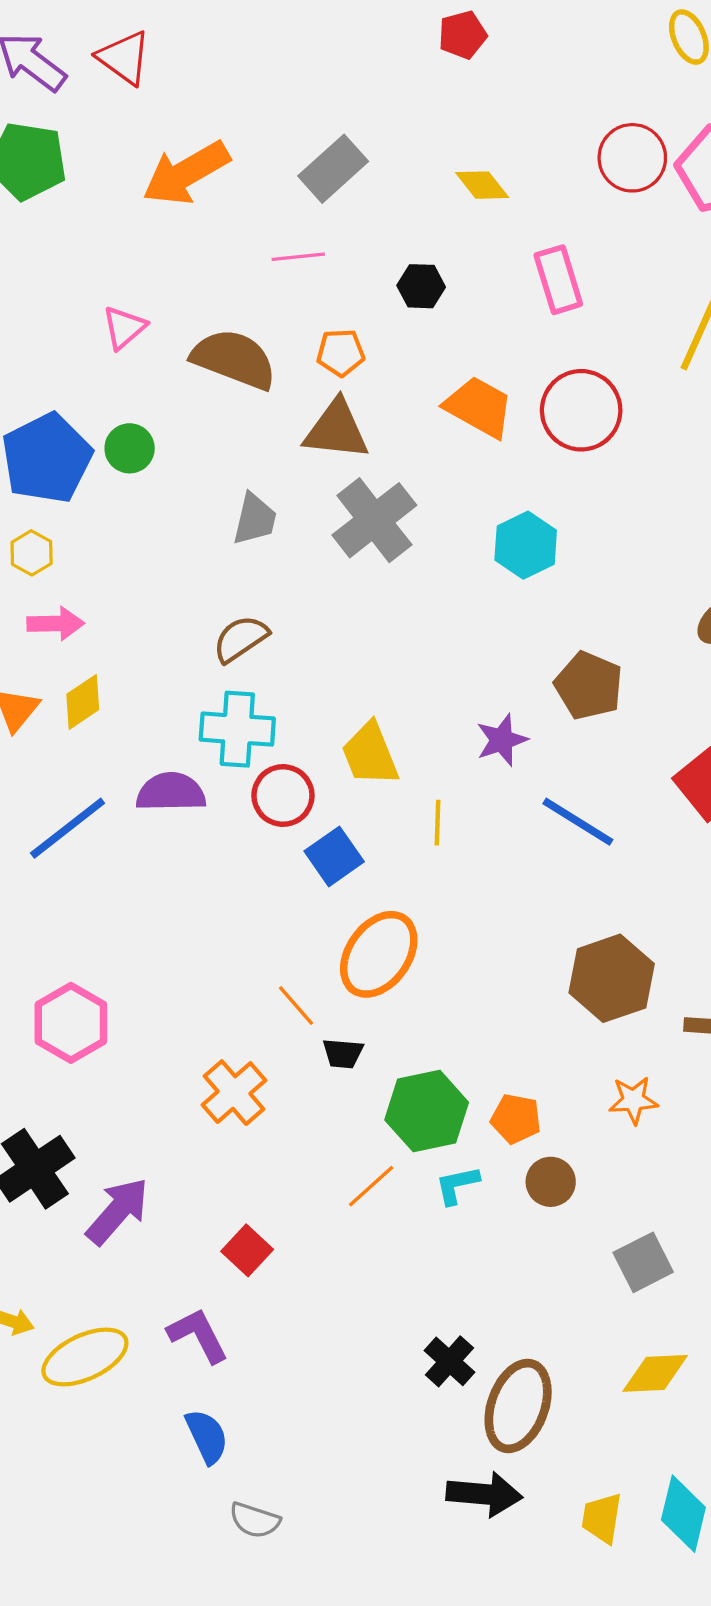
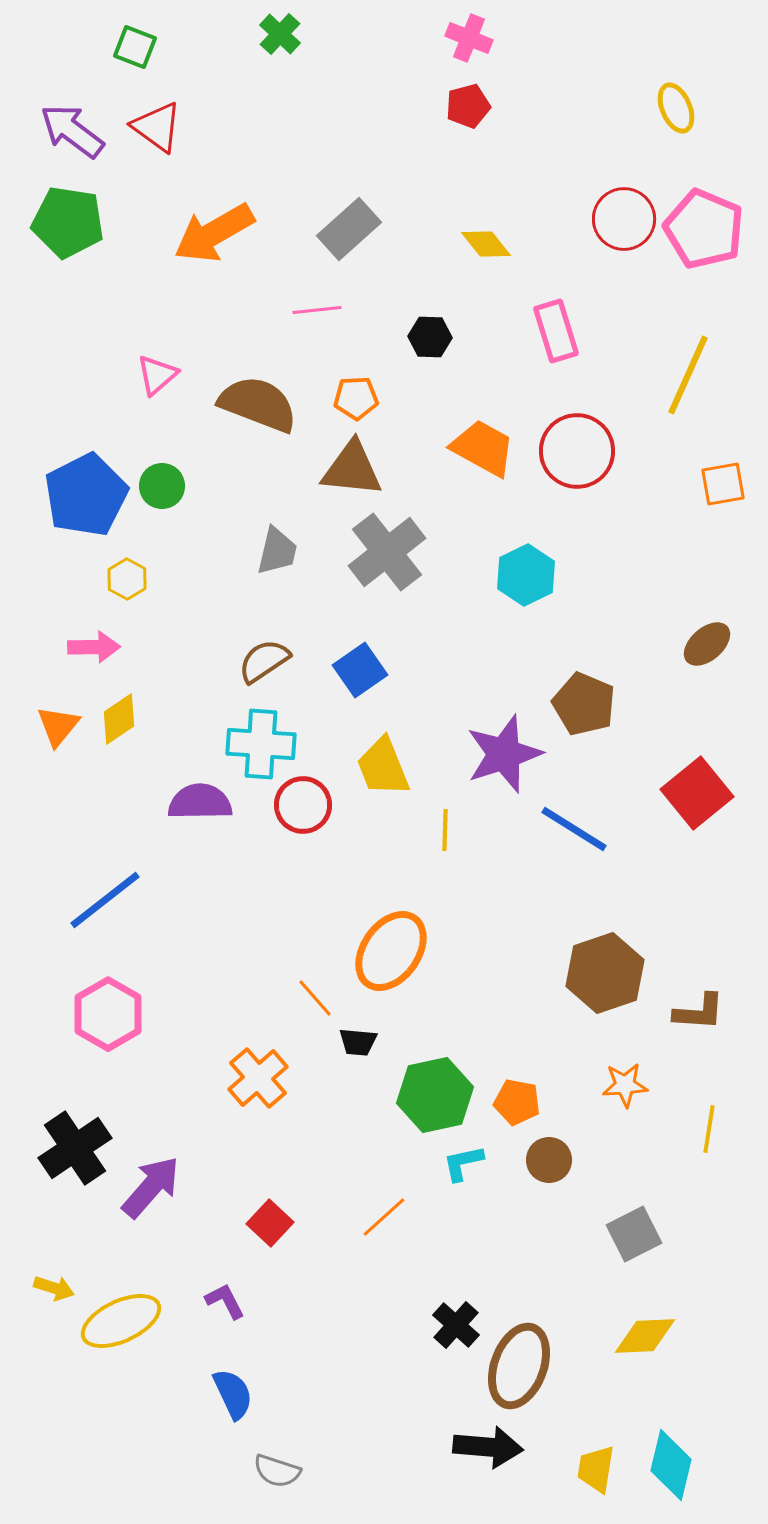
yellow hexagon: (32, 553) -> (127, 579), moved
purple star: (502, 740) -> (504, 754), size x1.6
blue line: (68, 828) -> (105, 900), moved
blue square: (334, 856) -> (360, 670), moved
orange line: (371, 1186) -> (384, 1217), moved
purple L-shape: (198, 1335) -> (225, 1301), size x0.7

